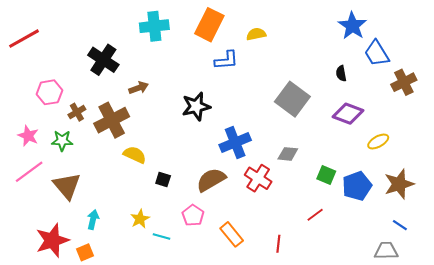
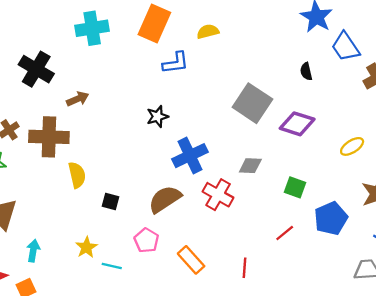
black star: (196, 106) -> (157, 117), moved, size x0.7
purple diamond: (348, 114) -> (297, 124), moved
brown cross: (112, 120) -> (49, 137), turned 32
yellow semicircle: (135, 155) -> (77, 175), turned 55
blue pentagon: (357, 186) -> (331, 218), moved

